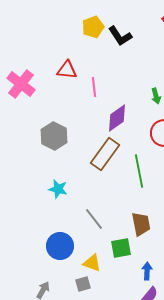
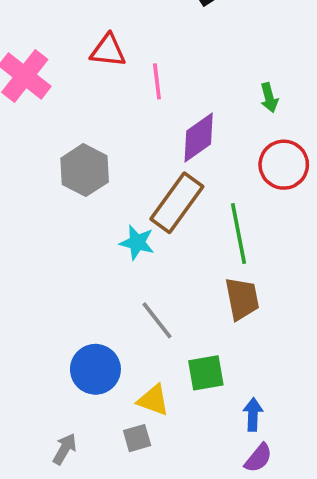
cyan star: (58, 189) -> (137, 243), moved
brown trapezoid: (141, 224) -> (242, 299), moved

